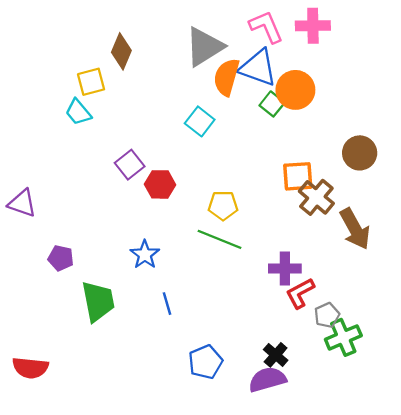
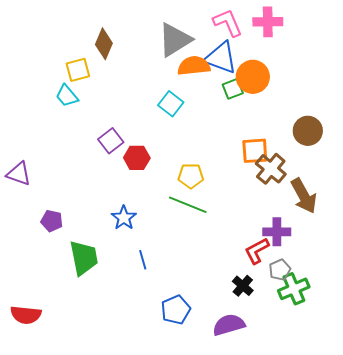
orange semicircle: (227, 77) -> (194, 66), turned 68
green square: (272, 104) -> (233, 89), turned 30
purple cross: (285, 269) -> (277, 232), moved
black cross: (276, 355) -> (243, 286), moved

